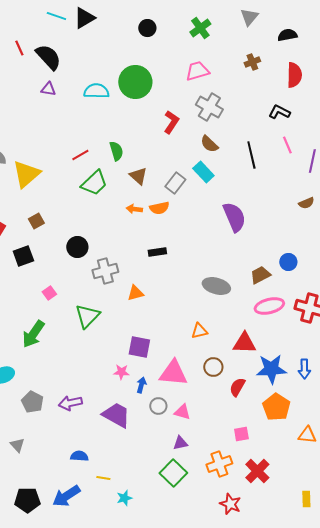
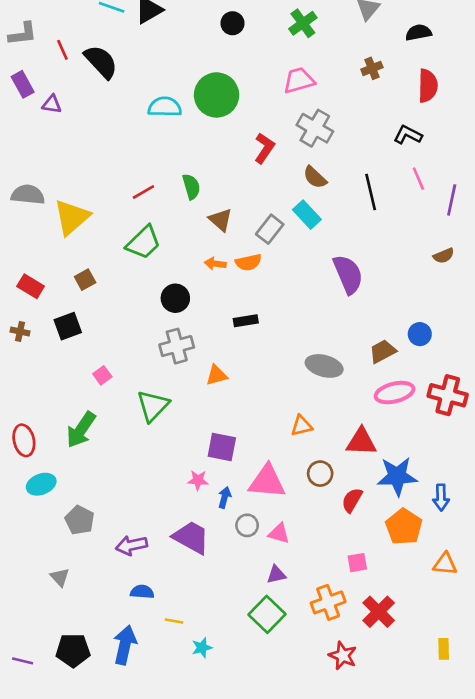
purple triangle: (48, 89) -> (52, 104), moved
green trapezoid: (94, 183) -> (143, 242), moved
black circle: (77, 247) -> (175, 298), moved
blue arrow: (304, 369) -> (441, 497), moved
purple arrow: (70, 403) -> (132, 545), moved
blue arrow: (66, 496) -> (125, 645), turned 136

